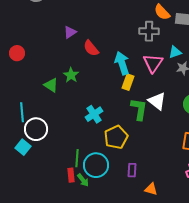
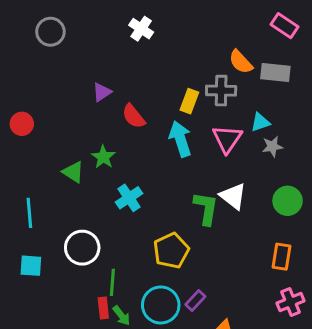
yellow rectangle: (128, 82) -> (189, 101), moved
cyan cross: (94, 114) -> (129, 198), moved
white circle: (36, 129) -> (82, 248), moved
cyan square: (23, 147) -> (31, 266), turned -35
cyan circle: (96, 165) -> (161, 305), moved
purple rectangle: (132, 170) -> (195, 300), turned 40

